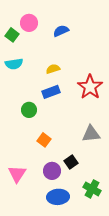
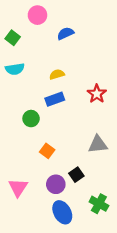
pink circle: (29, 23) -> (37, 15), moved
red star: (90, 87) -> (97, 94), size x0.7
blue ellipse: (58, 197) -> (62, 212), turned 65

